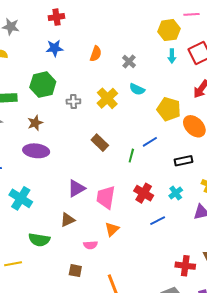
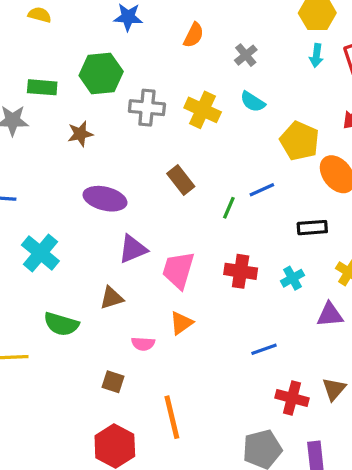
yellow cross: (107, 98) -> (203, 110), turned -30
gray cross: (73, 102) -> (147, 108), size x1.5
purple ellipse: (36, 151) -> (105, 199), moved
red cross: (144, 193) -> (241, 271), turned -30
blue line: (158, 221) -> (264, 349), moved

